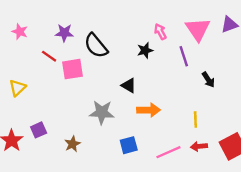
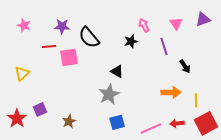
pink triangle: (198, 29) -> (176, 23), size x0.6
red line: (49, 56) -> (49, 46), turned -40
orange arrow: (149, 110) -> (171, 92), moved
gray star: (102, 112) -> (109, 94), moved, turned -30
yellow line: (195, 119) -> (196, 100), moved

